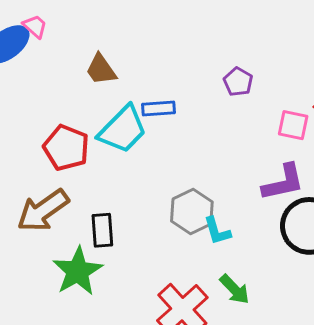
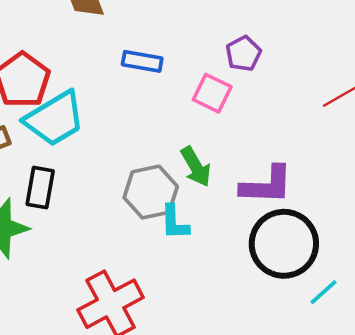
pink square: (293, 125) -> (212, 93), moved
cyan trapezoid: (123, 130) -> (55, 119), moved
green arrow: (235, 289) -> (196, 167), moved

